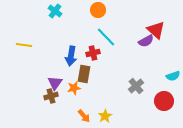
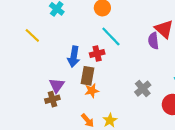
purple semicircle: (146, 41) -> (153, 41), turned 112
yellow line: (24, 45) -> (32, 35), moved, turned 35
orange star: (74, 88) -> (92, 91), moved

